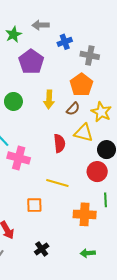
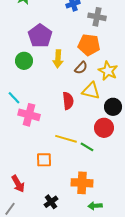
purple pentagon: (31, 62) -> (40, 36), moved
orange pentagon: (81, 85) -> (89, 45), turned -30
green line: (105, 200) -> (87, 147), moved, turned -56
orange cross: (85, 214) -> (82, 183), moved

